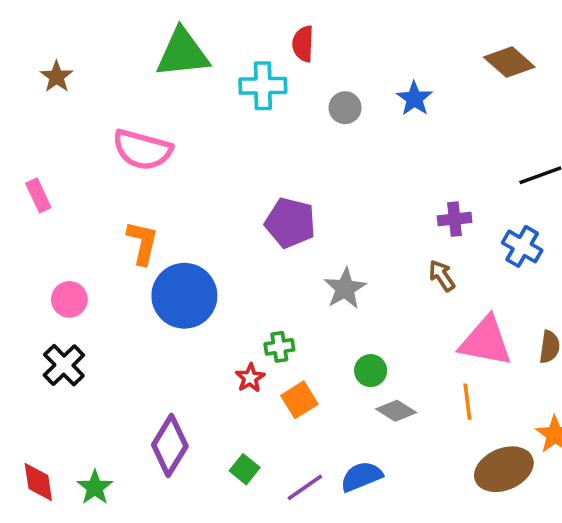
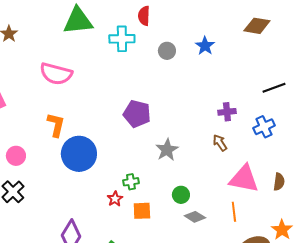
brown diamond: (509, 62) -> (257, 26), turned -32
blue cross: (522, 246) -> (264, 127), turned 35
orange square: (299, 400) -> (142, 211), turned 30

